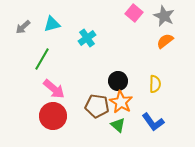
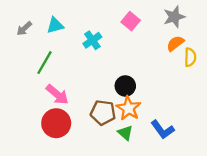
pink square: (134, 13) -> (131, 21), moved
gray star: (164, 16) -> (174, 17), turned 30
yellow semicircle: (155, 84) -> (190, 57), moved

